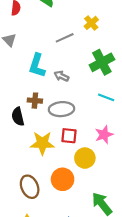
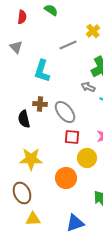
gray arrow: (61, 76) -> (88, 87), moved
gray ellipse: (61, 109) -> (65, 112), turned 55
yellow star: (42, 143) -> (31, 159), moved
brown ellipse: (30, 187) -> (22, 193), moved

